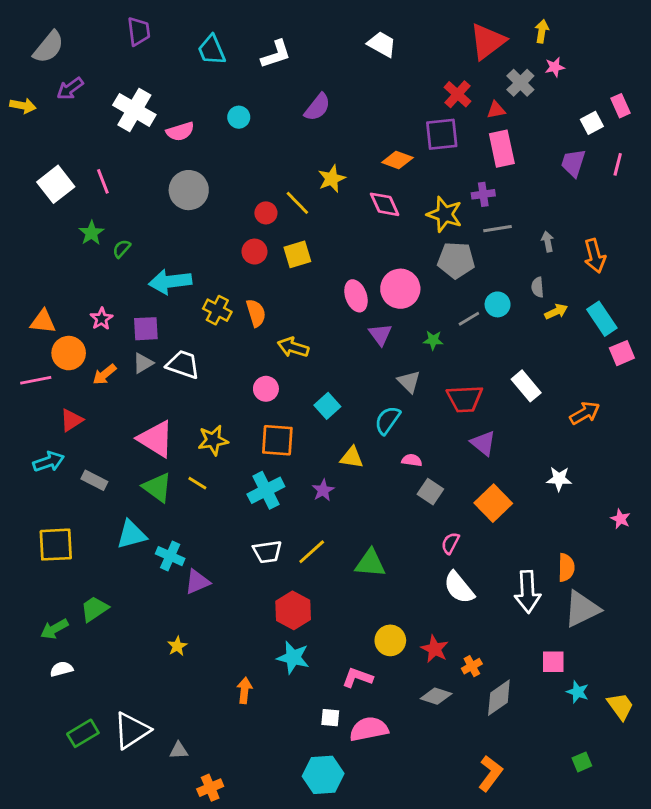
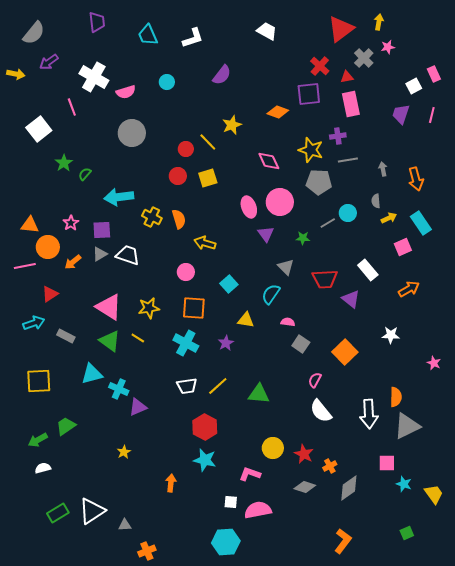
pink line: (103, 181) -> (72, 107), moved
pink diamond: (385, 204) -> (269, 161), moved
pink square: (622, 353) -> (403, 247), moved
purple triangle: (483, 443) -> (351, 299), moved
cyan cross: (266, 490) -> (186, 343), turned -35

